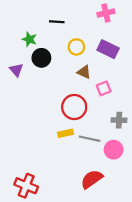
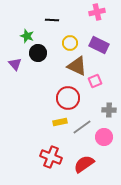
brown triangle: (84, 72) -> (77, 66), size x1.5
gray line: (89, 139) -> (82, 127), turned -48
red cross: (26, 186) -> (51, 157), moved

